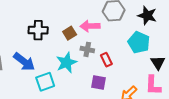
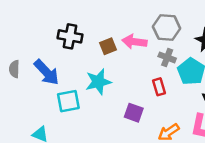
gray cross: (87, 49) -> (167, 57), moved
red rectangle: (106, 60) -> (159, 87), moved

